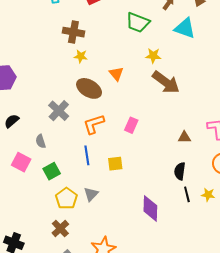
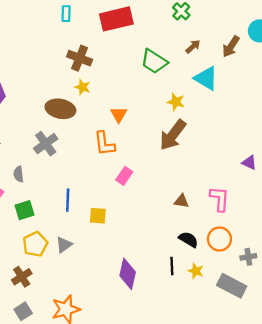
yellow star: (153, 56) -> (176, 102), moved
brown arrow: (166, 82) -> (173, 135), turned 80
brown ellipse: (89, 88) -> (60, 109), moved, turned -30
orange L-shape: (94, 124) -> (104, 144), moved, turned -90
black semicircle: (180, 171) -> (188, 239), moved, turned 102

